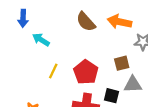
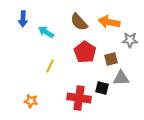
cyan arrow: (41, 40) -> (46, 32), moved
red pentagon: (86, 72) -> (85, 52), moved

